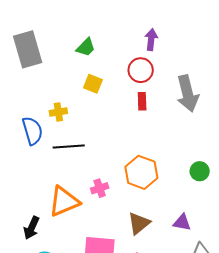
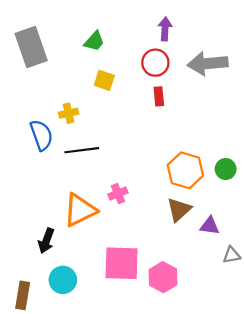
gray arrow: (188, 94) -> (208, 63), moved, turned 102
orange hexagon: (141, 172) -> (185, 170), moved
brown triangle: (139, 223) -> (179, 210), moved

